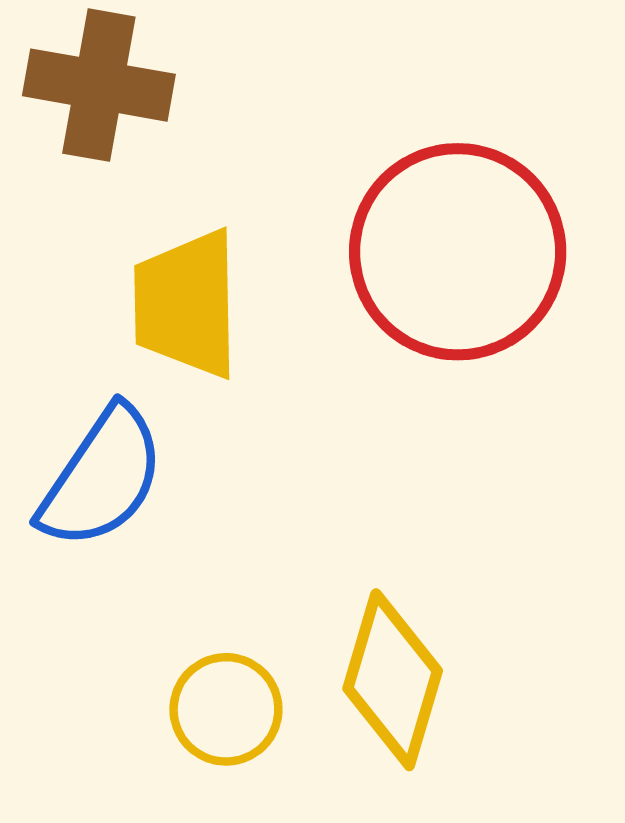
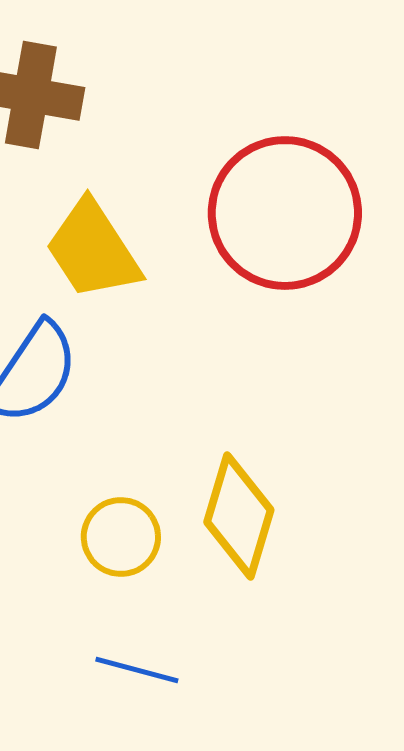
yellow trapezoid: (186, 304) -> (93, 250), turned -32

